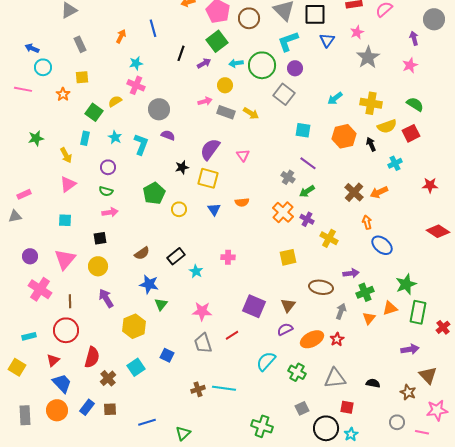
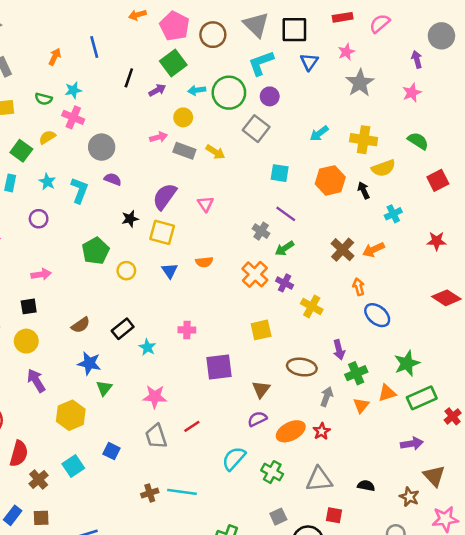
red square: (411, 133) -> (438, 180), moved
green semicircle: (106, 191) -> (44, 99), moved
purple arrow: (351, 273) -> (339, 350), turned 84
purple square: (254, 306) -> (219, 367), moved, turned -30
green rectangle: (418, 312) -> (422, 398), turned 55

